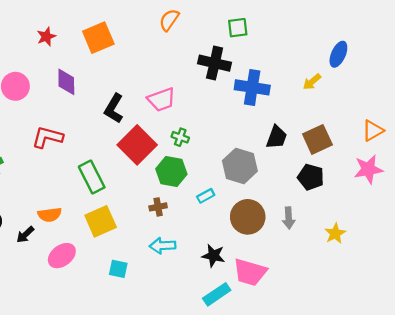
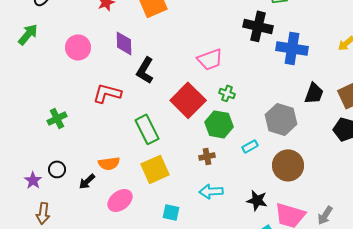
black L-shape: (114, 108) -> (145, 70), moved
gray arrow: (289, 218) -> (325, 215), moved, turned 36

